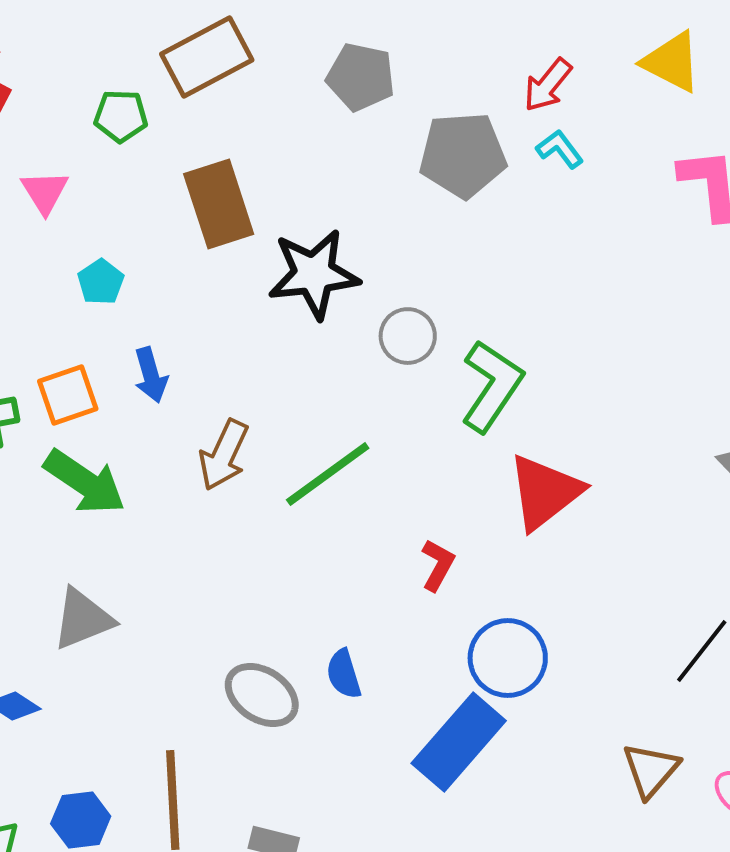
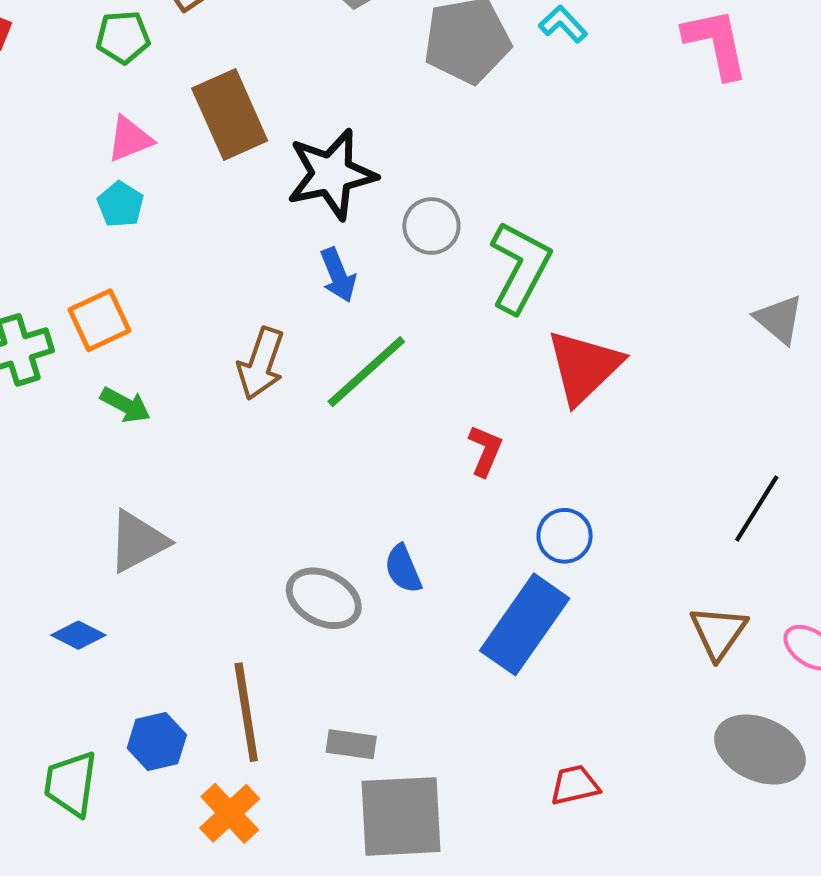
pink triangle: (45, 192) -> (130, 139), moved, turned 46
blue arrow: (151, 375) -> (338, 275), moved
green arrow: (85, 482) -> (125, 405), size x0.6
blue circle: (508, 658) -> (565, 536), size x0.7

